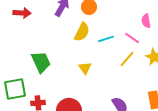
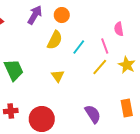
pink line: (132, 38) -> (105, 46), turned 35
cyan line: (106, 39) -> (79, 47), turned -35

